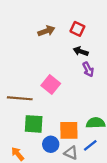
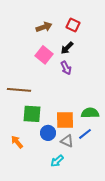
black arrow: (81, 51) -> (67, 48), moved, turned -64
purple arrow: (88, 69) -> (66, 68), moved
pink square: (51, 84) -> (44, 55), moved

